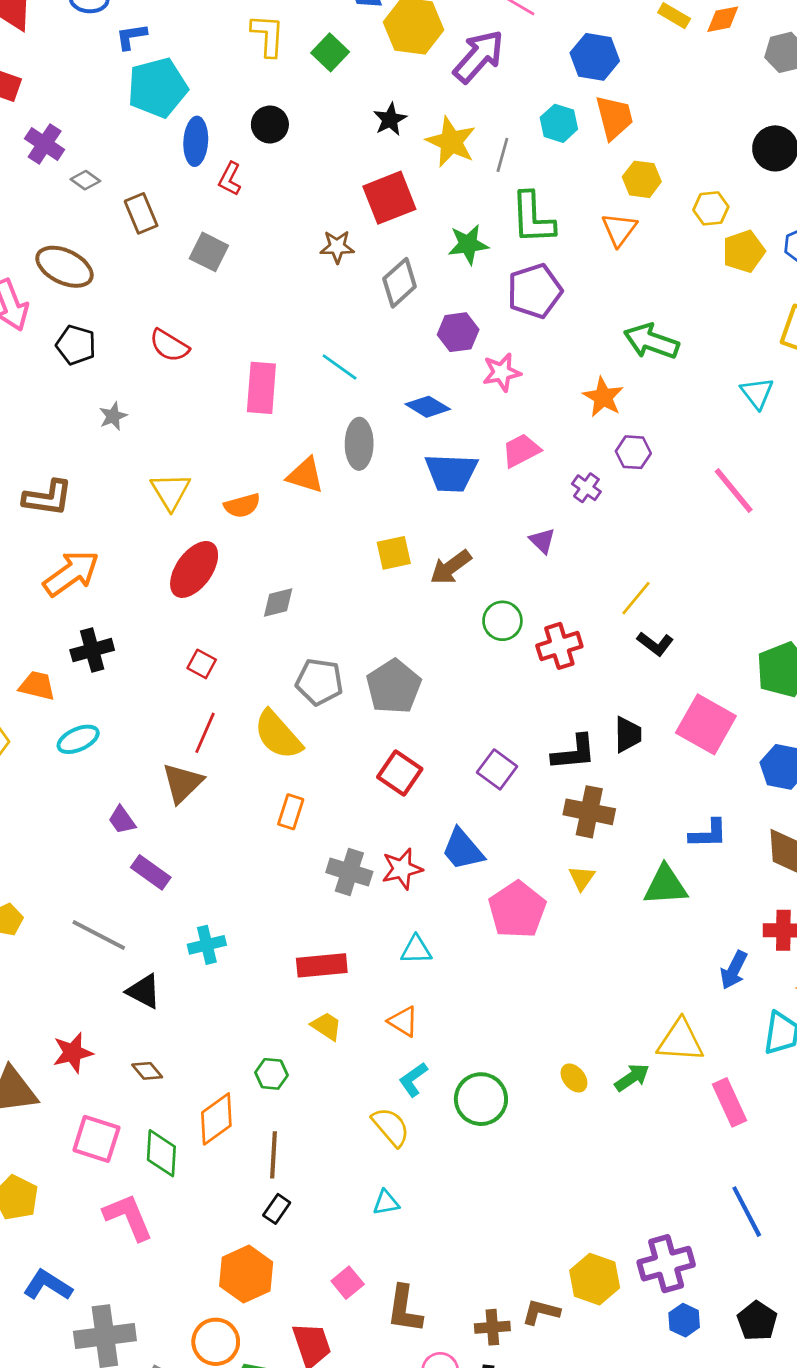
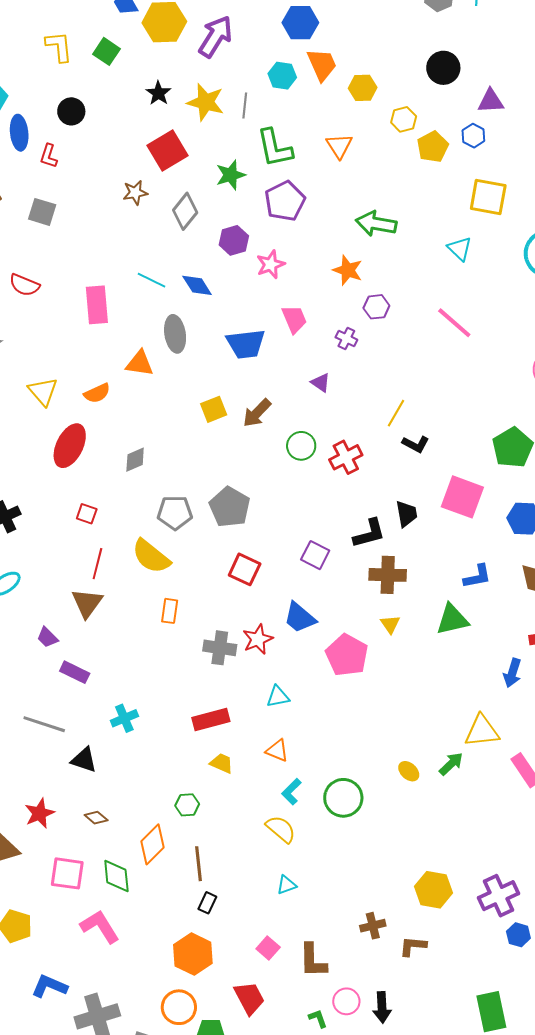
yellow hexagon: (642, 179) -> (363, 88), moved
blue diamond: (428, 407) -> (197, 285), moved, turned 36
pink trapezoid: (521, 450) -> (294, 319), turned 104
yellow hexagon: (595, 1279) -> (433, 890), moved
brown cross: (492, 1327) -> (373, 926), moved

